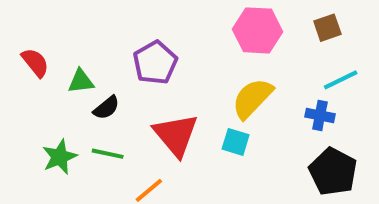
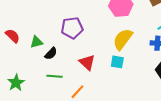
purple pentagon: (155, 63) -> (72, 28), turned 30
red triangle: (176, 135) -> (87, 62), size x0.7
green star: (60, 157) -> (16, 83), moved

